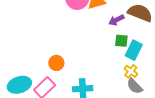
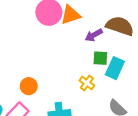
yellow cross: (131, 71) -> (87, 83), moved

